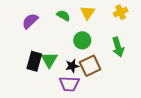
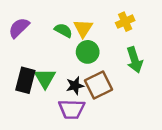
yellow cross: (121, 12) -> (125, 22), moved
yellow triangle: (88, 13) -> (83, 28), moved
green semicircle: (63, 15) -> (63, 30), moved

